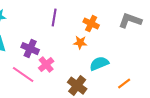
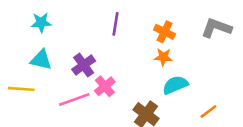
orange star: (80, 43) -> (163, 57), moved
purple cross: (30, 49) -> (84, 65), turned 30
pink line: (23, 75) -> (74, 100), turned -55

